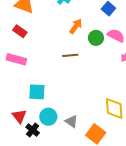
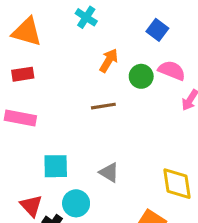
red rectangle: (20, 31) -> (23, 74), turned -40
gray triangle: (71, 121) -> (109, 172), moved

